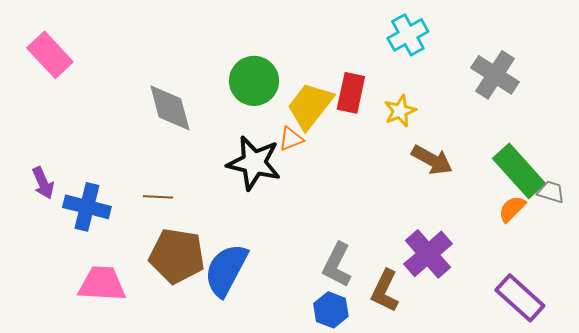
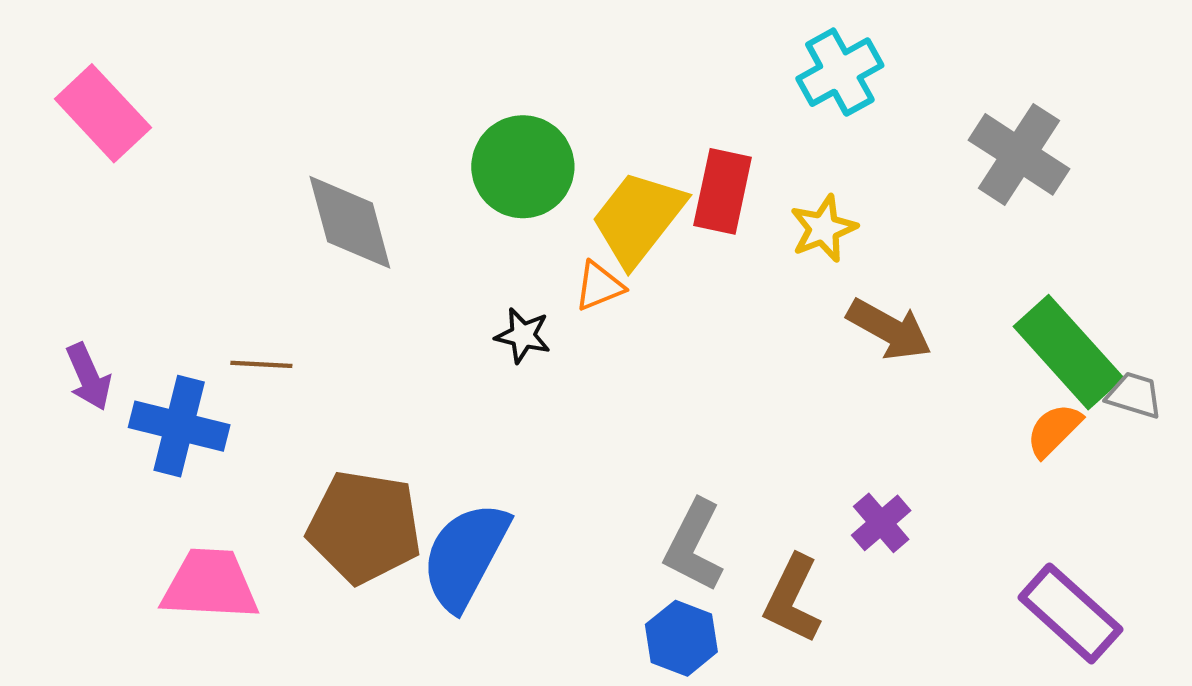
black star: (254, 163) -> (523, 336), size x0.5
brown line: (158, 197) -> (261, 364), moved
purple cross: (428, 254) -> (881, 523), size x0.6

